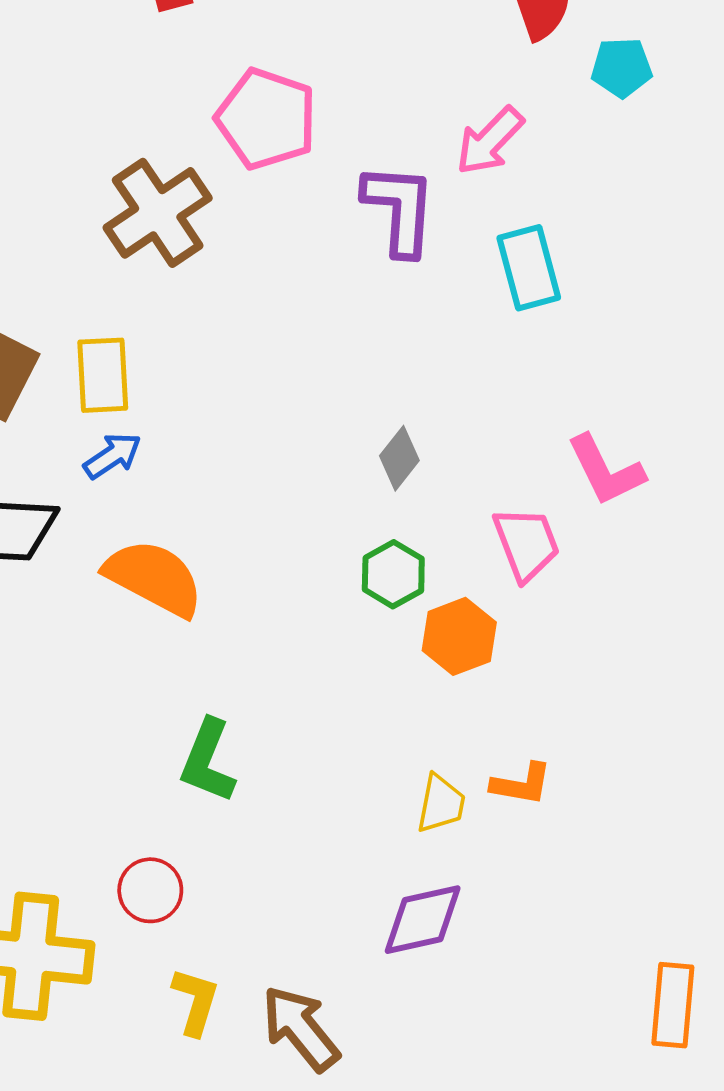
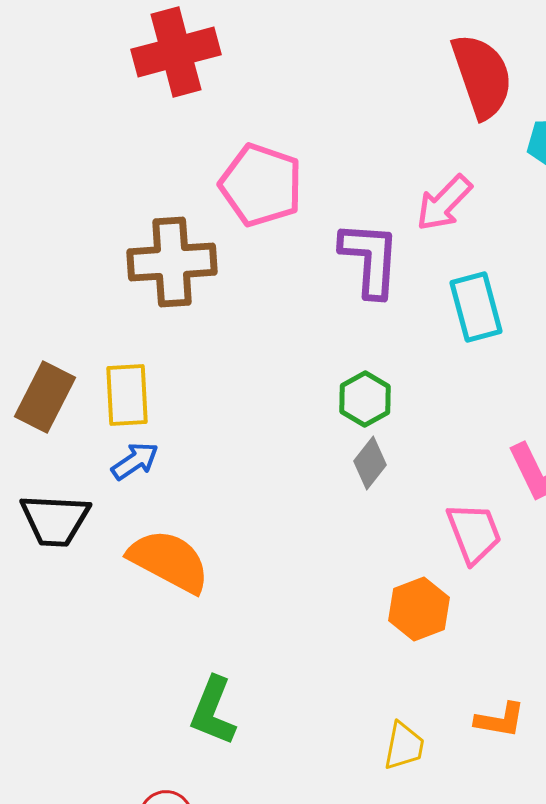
brown cross: (158, 213) -> (172, 262), turned 30
green hexagon: (393, 574) -> (365, 399), moved
orange L-shape: (521, 784) -> (500, 720), moved

